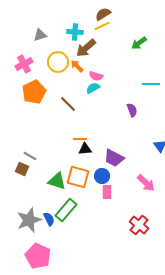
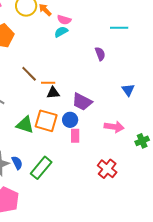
brown line: (68, 104) -> (29, 74), moved
pink arrow: (146, 183) -> (114, 127), turned -36
green rectangle: (66, 210) -> (41, 168), moved

